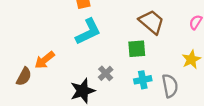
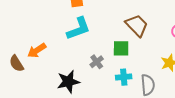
gray cross: (106, 73) -> (97, 62), moved
brown semicircle: (24, 77) -> (16, 63), turned 114

